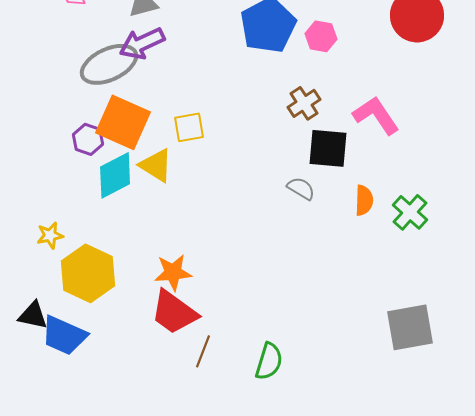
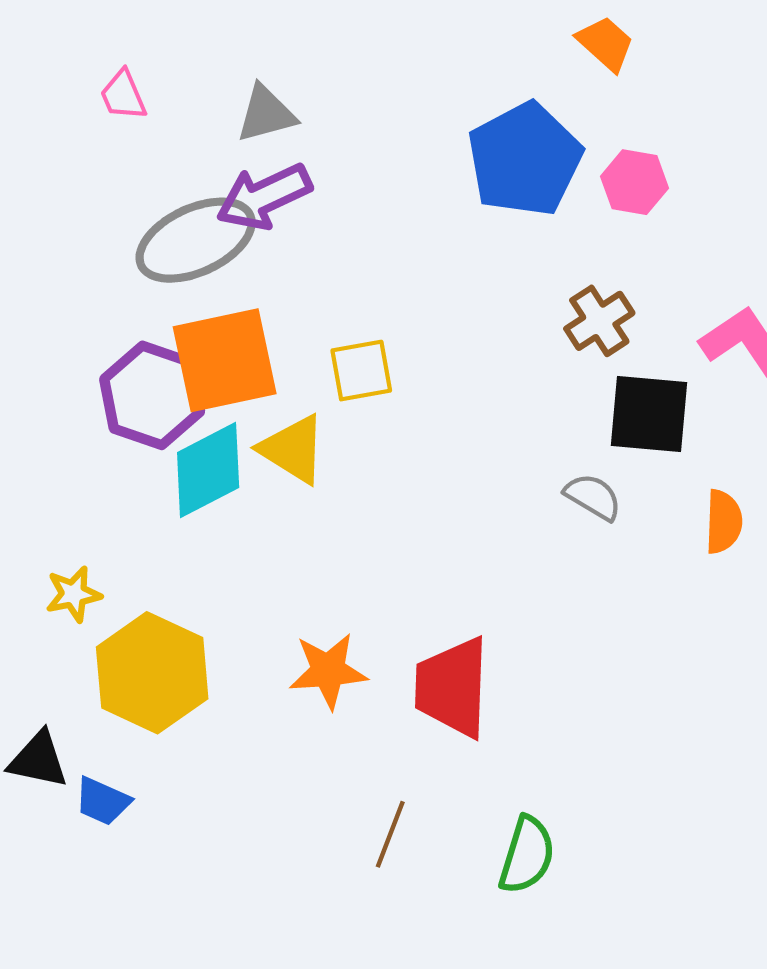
orange square: (123, 122) -> (225, 360), turned -36
purple hexagon: (88, 139) -> (152, 395), size x1.6
red trapezoid: (174, 312) -> (452, 687), moved, turned 56
blue trapezoid: (64, 335) -> (102, 801), size x0.6

